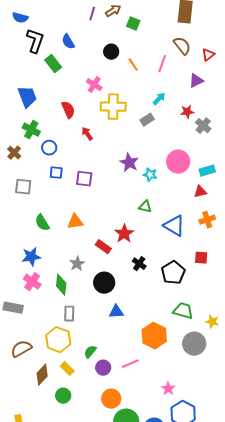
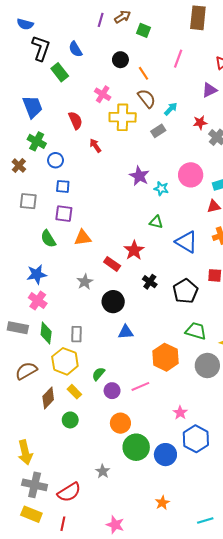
brown semicircle: (182, 46) -> (147, 98), moved
pink line: (162, 64) -> (178, 59), moved
purple square: (84, 179) -> (64, 214), moved
green diamond: (61, 285) -> (46, 333), moved

